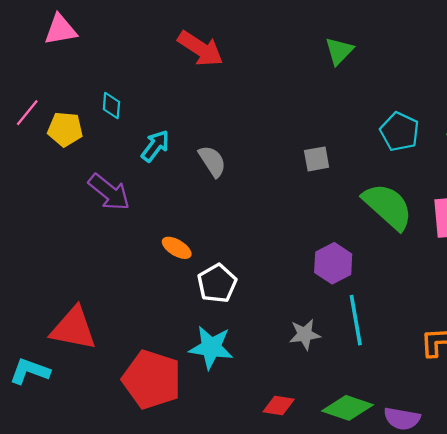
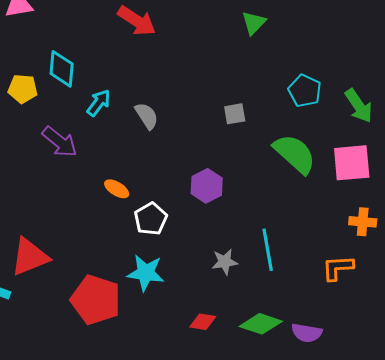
cyan diamond: (111, 106) -> (62, 69), size x1.6
purple hexagon: (333, 263) -> (207, 186), moved
red triangle: (74, 328) -> (30, 257), turned -33

